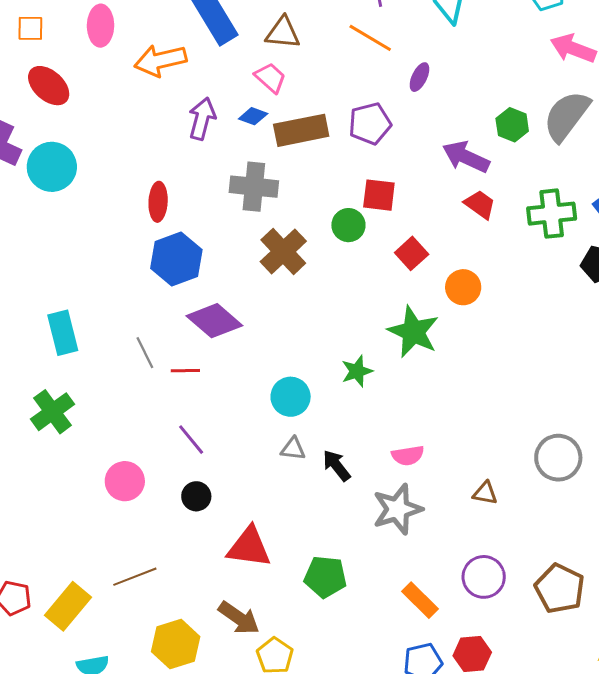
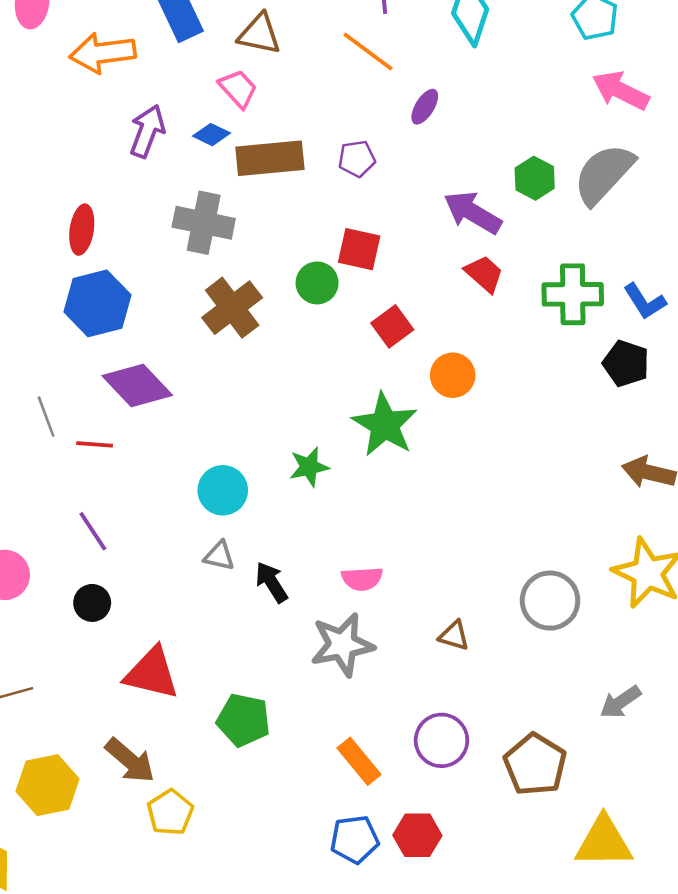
purple pentagon: (370, 124) -> (357, 159), size x0.7

